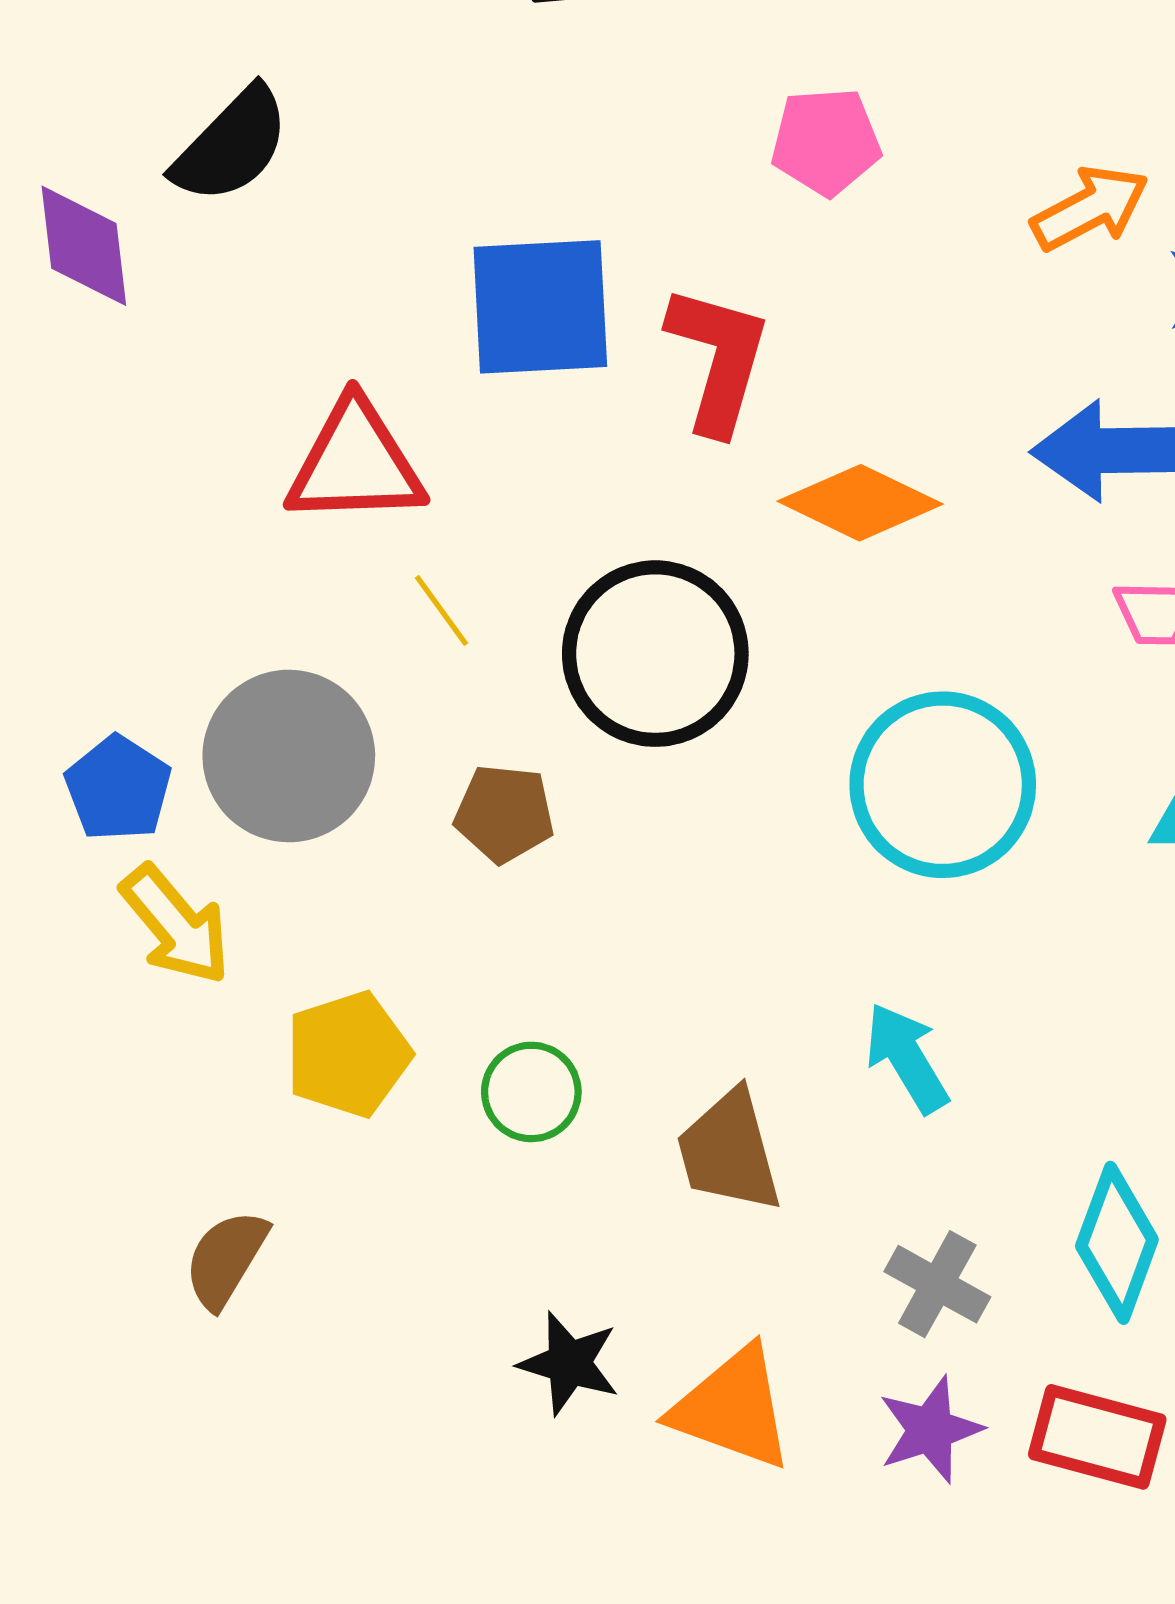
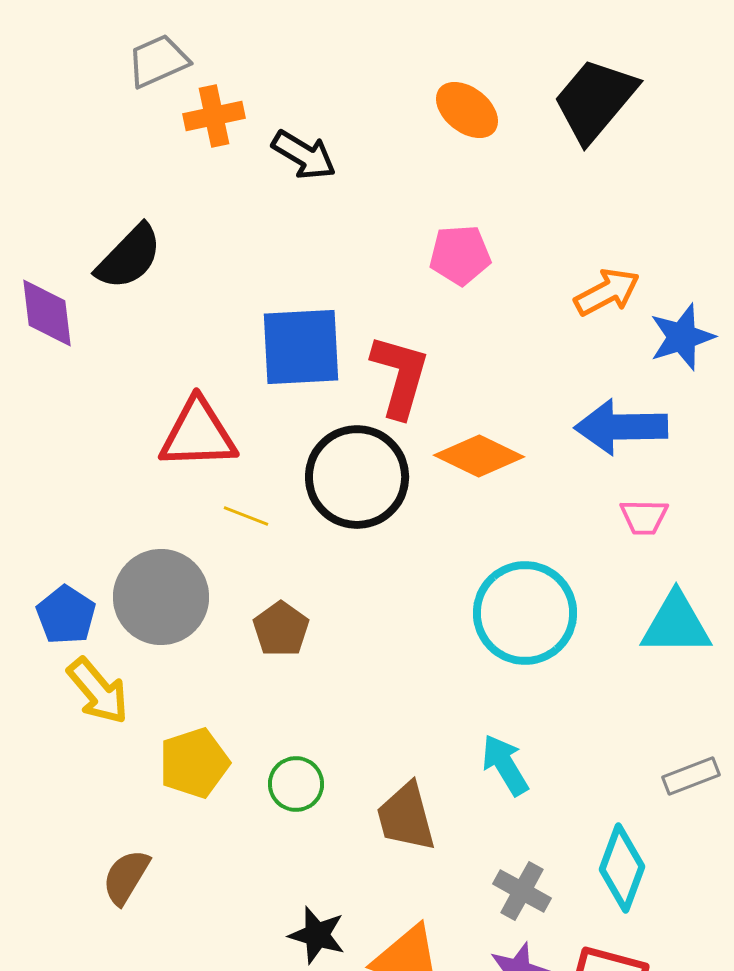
yellow line: (441, 610) -> (246, 516), turned -33
black circle: (655, 654) -> (357, 477), moved
brown pentagon: (504, 813) -> (281, 629), turned 30

